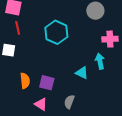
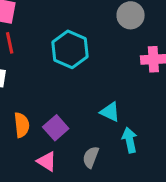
cyan arrow: (100, 61) -> (130, 140), moved
purple square: (47, 83) -> (56, 128), turned 35

